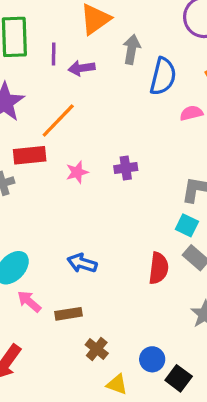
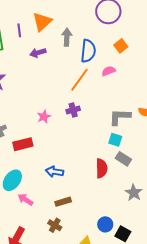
purple line: (54, 54) -> (19, 30), moved
orange line: (58, 121) -> (80, 80), moved
red rectangle: (30, 155) -> (23, 144), moved
brown rectangle: (68, 314) -> (63, 202), moved
brown cross: (97, 349) -> (55, 225), moved

